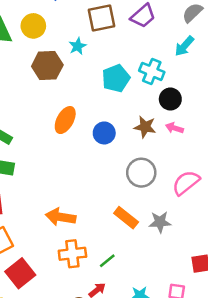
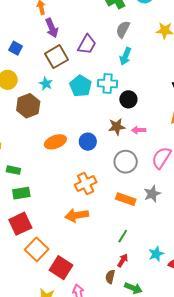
cyan pentagon: (116, 78) -> (81, 86), moved
orange ellipse: (65, 120) -> (55, 142), turned 60
pink arrow: (174, 128) -> (139, 130), moved
orange cross: (72, 254) -> (86, 183), moved

